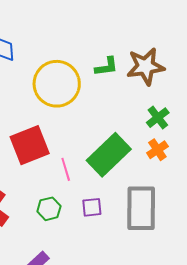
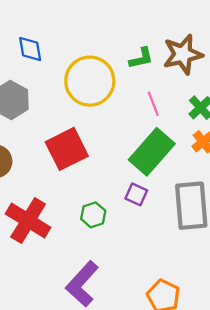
pink line: (66, 169) -> (153, 104), moved
purple square: (92, 207) -> (136, 194), moved, turned 35

